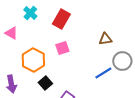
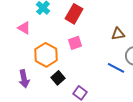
blue line: (103, 73) -> (116, 68), turned 60

